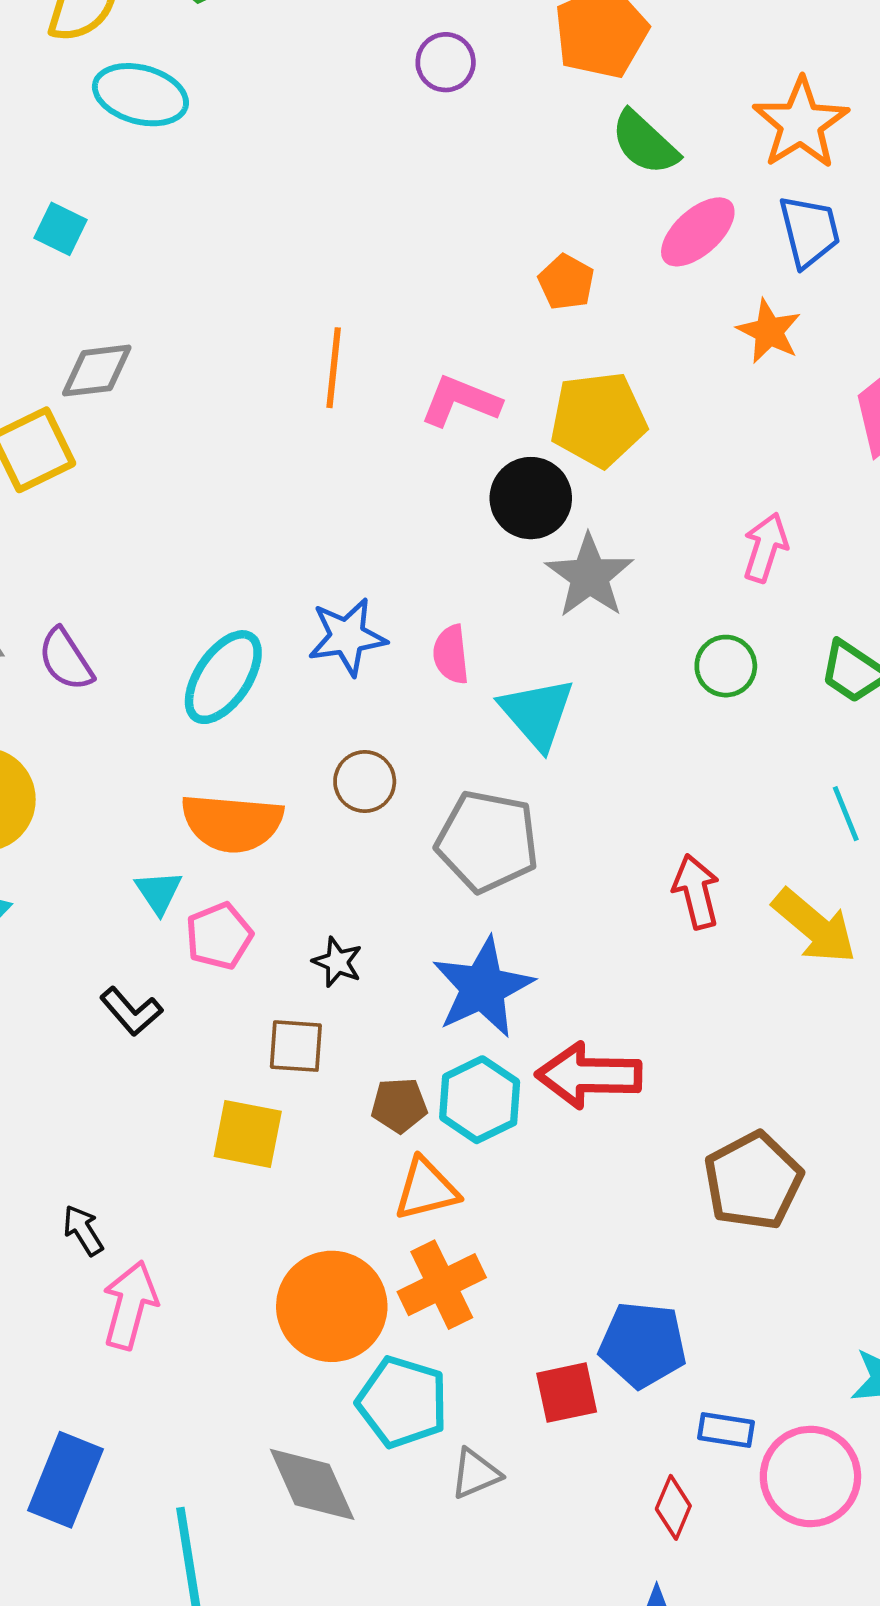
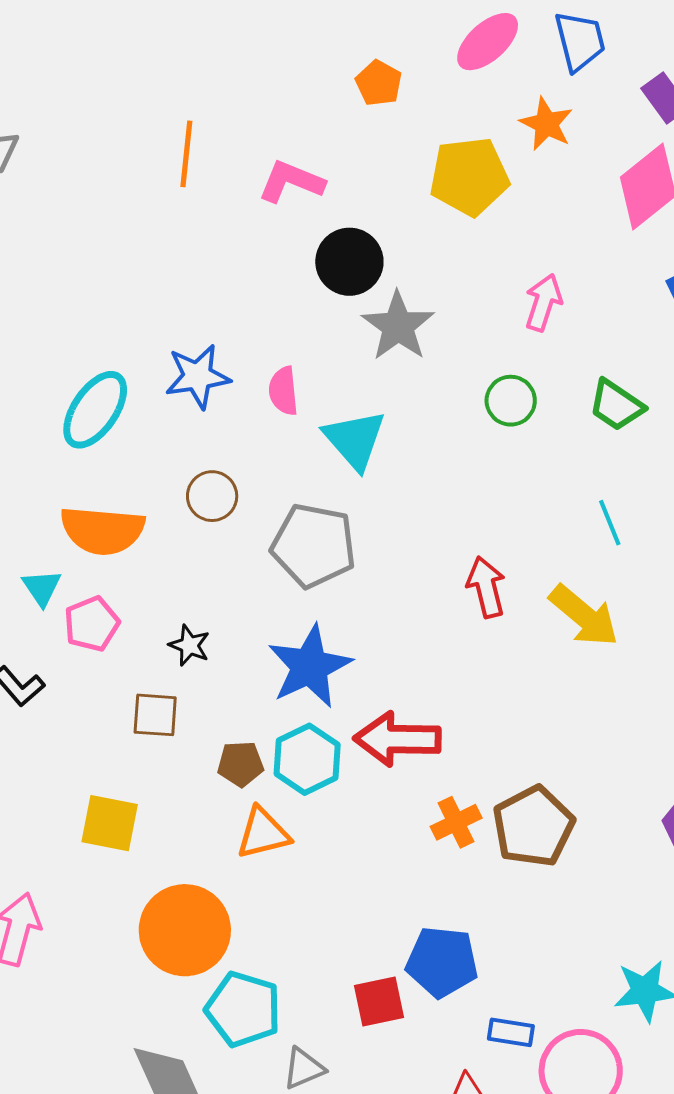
yellow pentagon: (598, 419) -> (469, 176), moved
yellow square: (248, 1134) -> (110, 823), moved
orange cross: (442, 1285) -> (456, 822), moved, size x0.7

